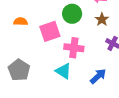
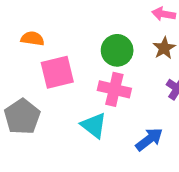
green circle: (72, 14) -> (117, 50), moved
pink square: (50, 31) -> (57, 72), moved

